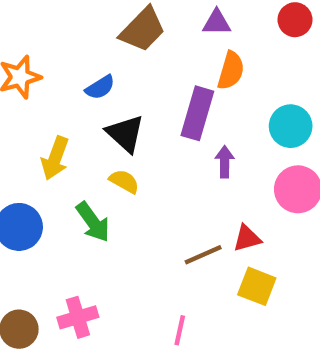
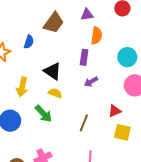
blue semicircle: (100, 87) -> (29, 42), moved, turned -32
purple rectangle: (197, 113) -> (84, 57), size x0.7
purple arrow: (225, 162) -> (91, 82), moved, turned -112
brown line: (203, 255) -> (84, 123), moved, turned -36

